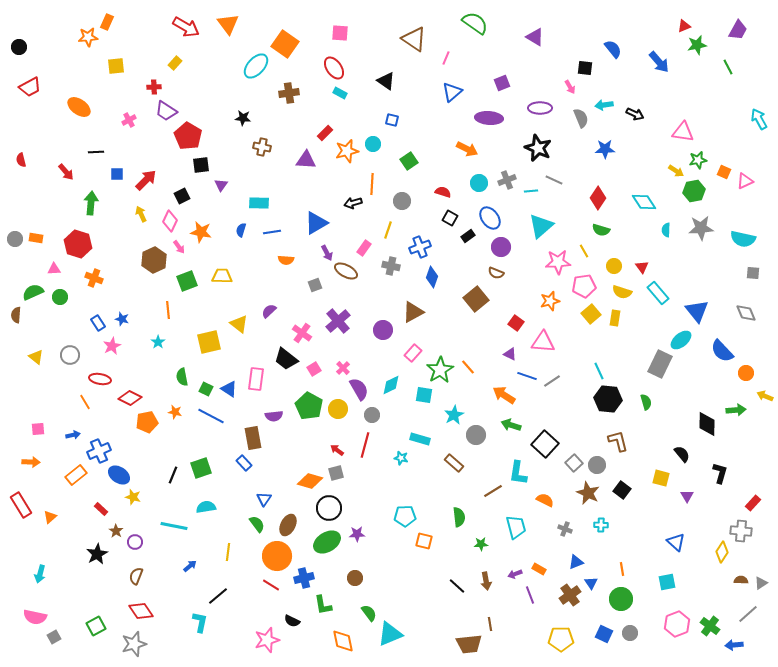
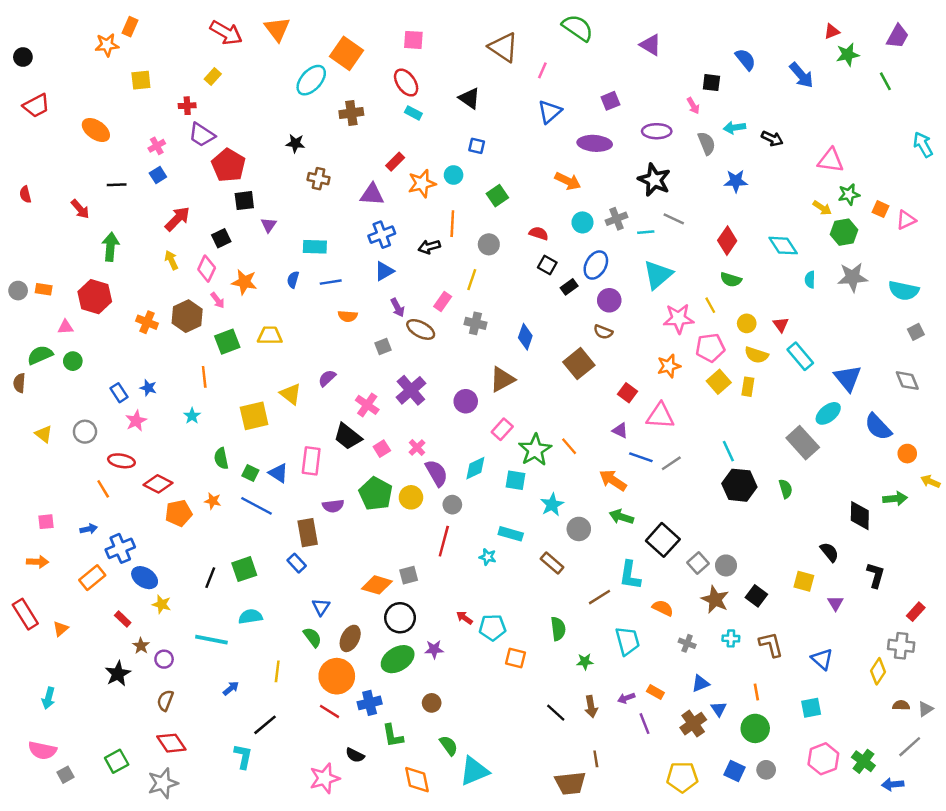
blue square: (117, 174) -> (158, 175), moved, turned -32
blue ellipse: (490, 218) -> (596, 265), turned 65
blue triangle: (316, 223) -> (384, 271), size x0.7
blue cross: (420, 247) -> (382, 235), moved
gray square: (753, 273) -> (916, 332), turned -32
orange cross: (94, 278) -> (147, 322), moved
gray rectangle: (660, 364) -> (803, 443), turned -68
brown L-shape: (618, 441) -> (771, 645), moved
red arrow: (337, 450) -> (464, 618), moved

